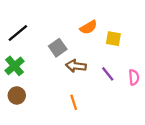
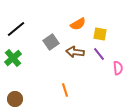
brown arrow: (76, 66) -> (75, 52), moved
purple line: (108, 74) -> (99, 54), moved
brown circle: (17, 95) -> (15, 99), moved

